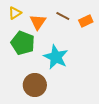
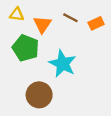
yellow triangle: (15, 13) -> (17, 14), turned 40

